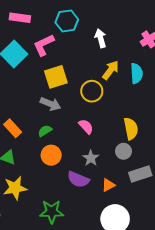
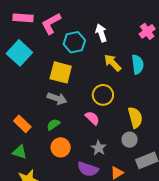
cyan hexagon: (67, 21) -> (74, 42), moved
pink L-shape: (44, 45) -> (51, 24), moved
yellow arrow: (111, 70) -> (113, 63), turned -78
yellow square: (56, 77) -> (61, 72), turned 35
yellow circle: (92, 91) -> (103, 95), moved

